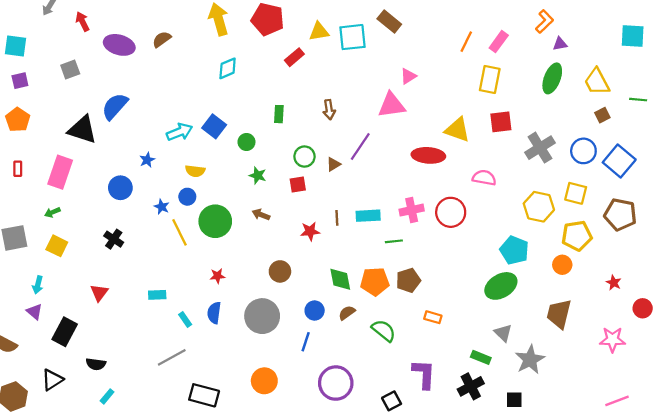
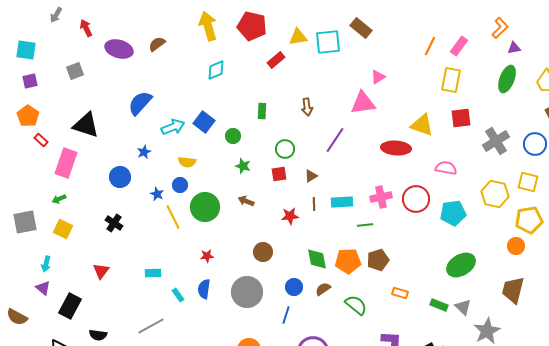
blue semicircle: (115, 106) -> (140, 103), moved
brown triangle: (334, 164) -> (311, 176), moved
red rectangle: (18, 169) -> (41, 140), moved, turned -48
cyan pentagon: (514, 250) -> (453, 213), moved, turned -30
gray line: (172, 357) -> (151, 326), moved
green rectangle: (481, 357) -> (439, 305), moved

